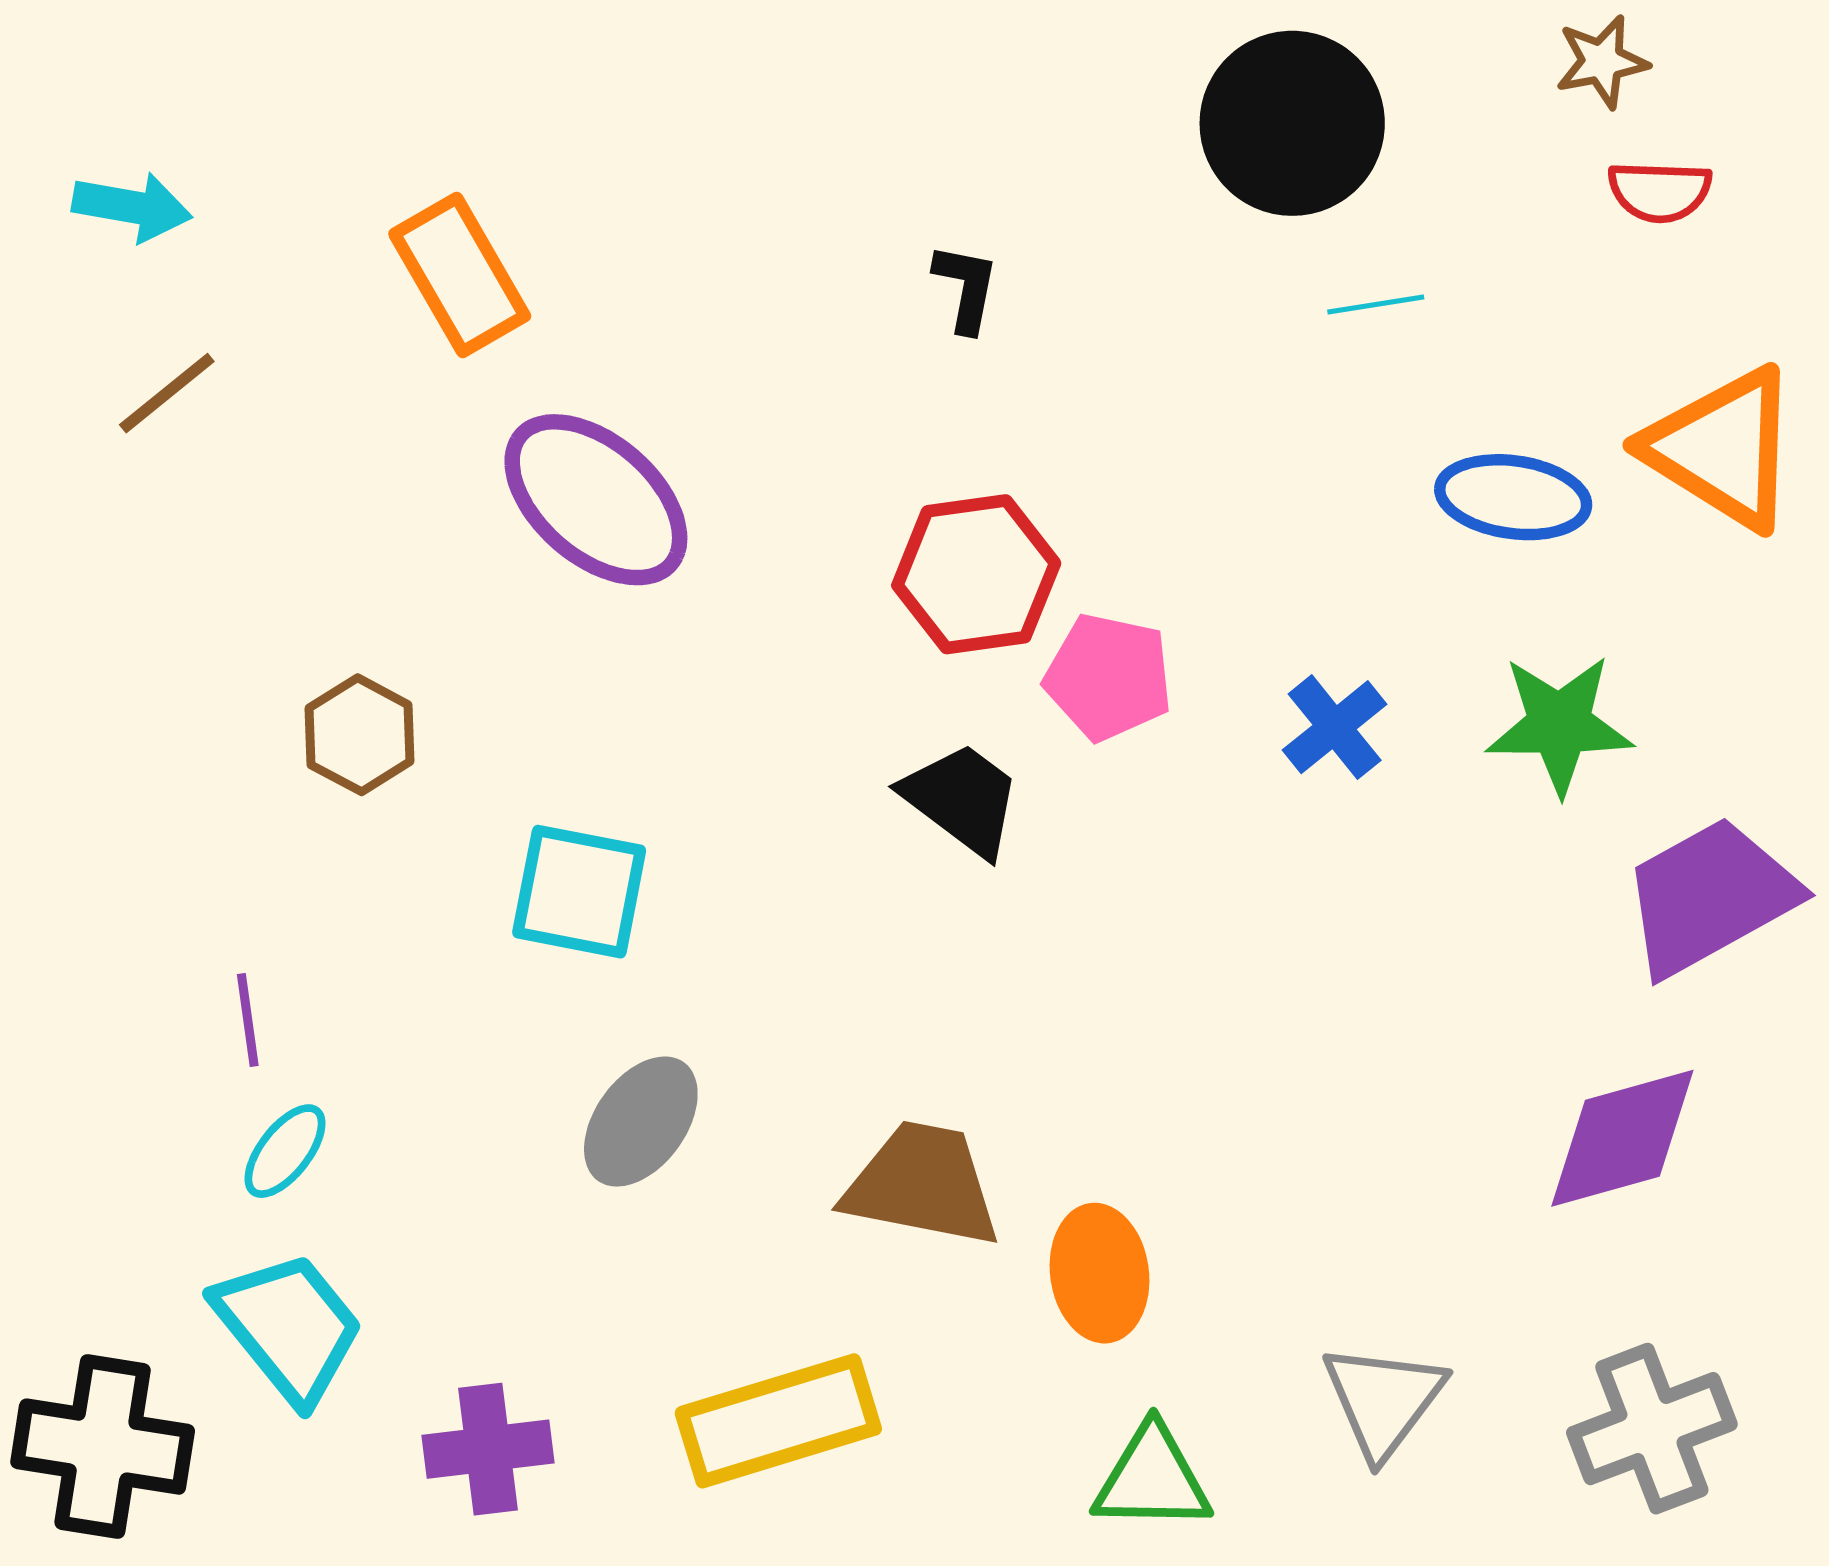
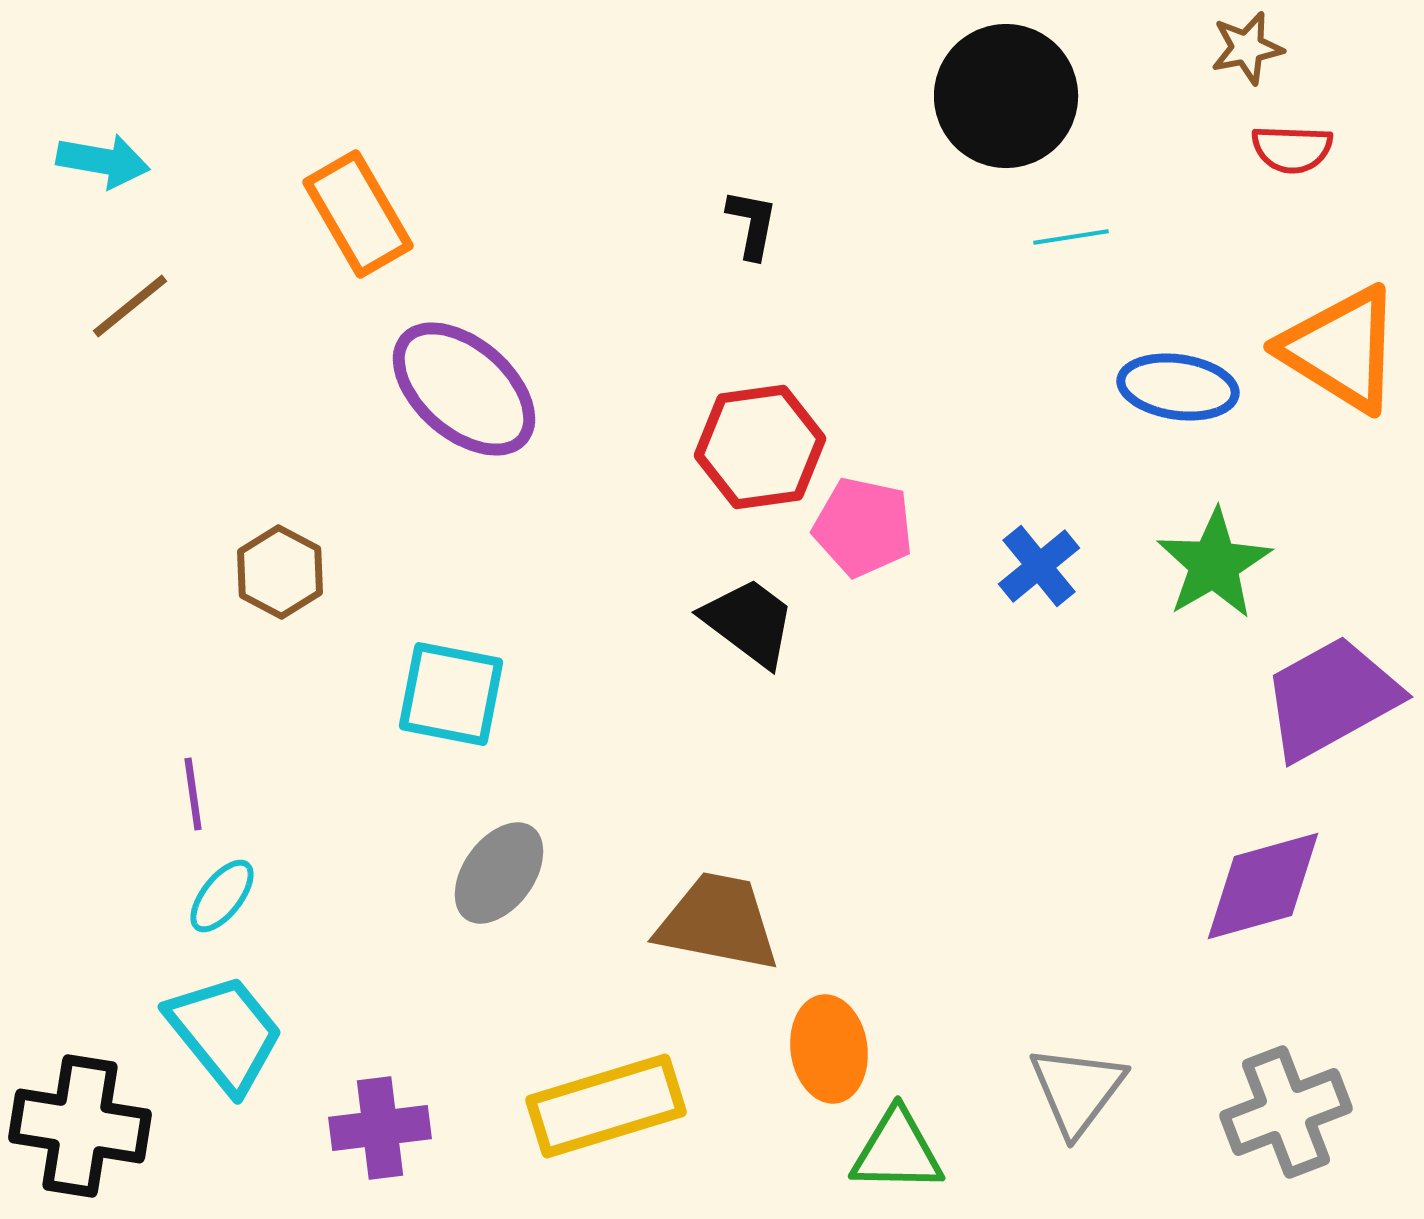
green star: (1559, 725) -> (1214, 564), turned -30
orange ellipse: (1099, 1273) -> (829, 1049), moved

